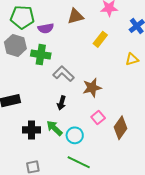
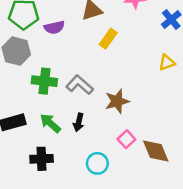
yellow rectangle: (100, 39) -> (108, 39), moved
green cross: (41, 55) -> (44, 81), moved
green arrow: (54, 128) -> (50, 123), moved
brown diamond: (120, 128) -> (156, 151), turned -55

